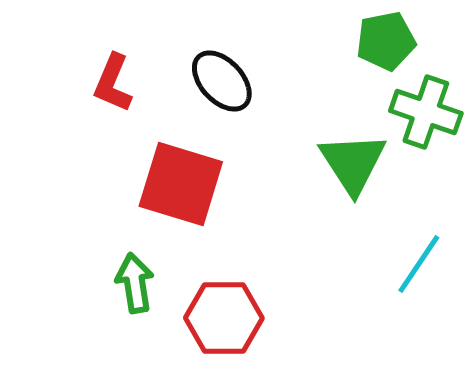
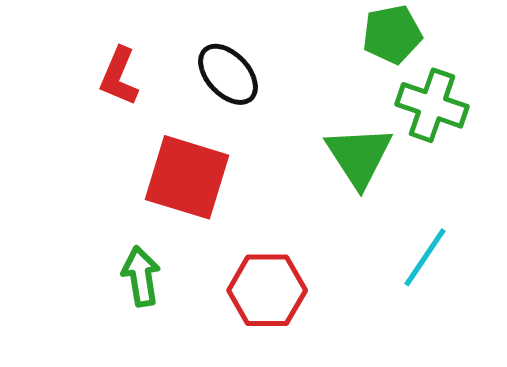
red hexagon: (224, 318) -> (267, 290), moved

